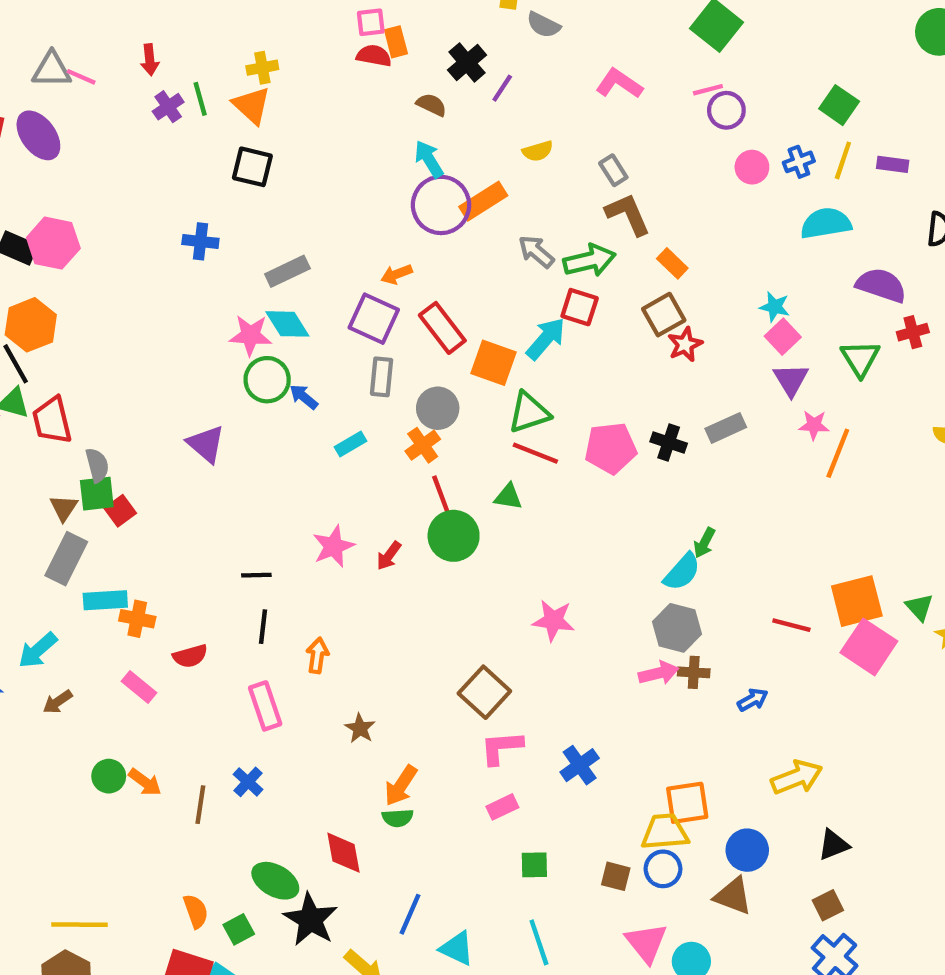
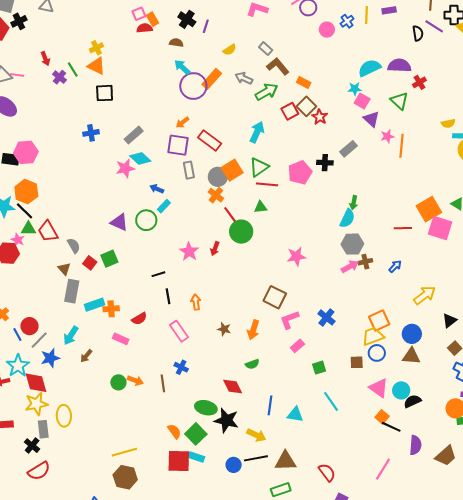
cyan semicircle: (826, 223) -> (369, 68), moved
gray arrow: (536, 252) -> (244, 78), moved
red square: (580, 307) -> (290, 111), moved, turned -30
orange square: (493, 363) -> (232, 170), moved, turned -35
green circle: (267, 380) -> (146, 220), moved
cyan rectangle: (351, 444) -> (164, 206), moved
green square: (97, 494) -> (109, 259), moved
orange arrow: (401, 786) -> (253, 330), moved
green square: (239, 929) -> (196, 434), size x1.5

